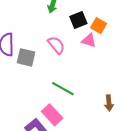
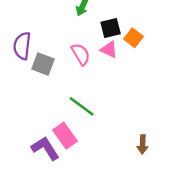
pink triangle: (89, 40) -> (109, 49), moved
brown arrow: (109, 103) -> (143, 144), moved

